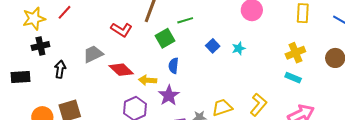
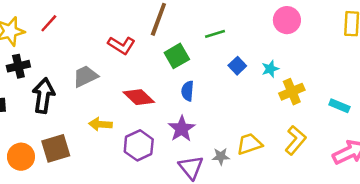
green line: (185, 20) -> (215, 34), moved
yellow cross: (295, 53) -> (292, 92), moved
black arrow: (60, 69) -> (43, 96), size x1.5
red diamond: (121, 70) -> (139, 97), moved
yellow arrow: (148, 80) -> (100, 124), moved

